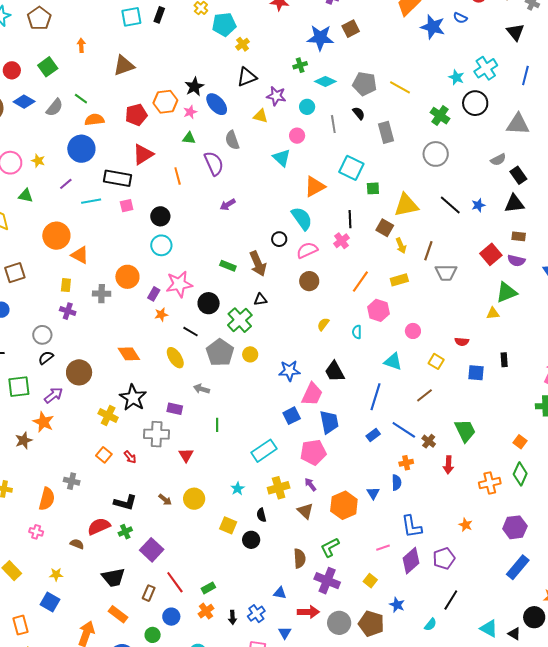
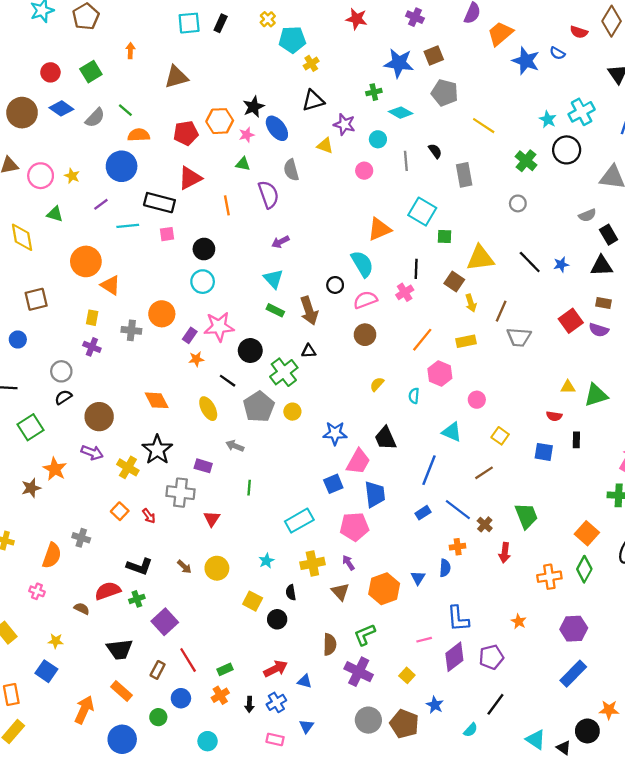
gray pentagon: (365, 84) -> (445, 93), moved
gray circle: (436, 154) -> (518, 203), size x0.6
cyan triangle: (282, 158) -> (273, 279), moved
green triangle: (506, 292) -> (596, 395), moved
red semicircle: (462, 342) -> (554, 416), moved
green square: (19, 387) -> (31, 427), turned -30
purple arrow: (54, 395) -> (92, 453), moved, turned 54
orange square: (520, 442) -> (587, 533), size x1.5
red arrow: (308, 612) -> (276, 669), moved, turned -30

